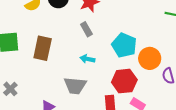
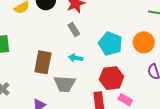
brown rectangle: (43, 48) -> (43, 62), moved
orange circle: (150, 58) -> (144, 42), moved

